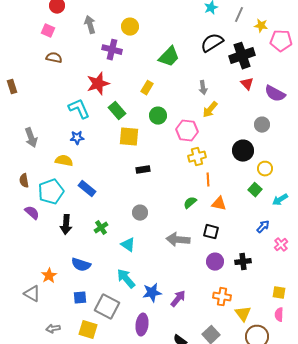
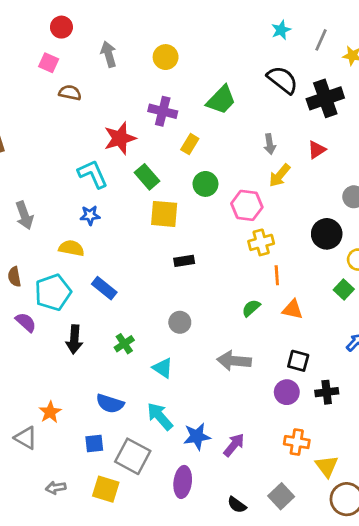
black semicircle: (212, 43) -> (282, 80), turned 70
purple cross: (112, 50) -> (163, 111), moved
brown semicircle: (54, 58) -> (70, 93), moved
red triangle: (247, 84) -> (317, 150), moved, turned 40
black square: (211, 232) -> (298, 361), moved
blue semicircle: (81, 265) -> (110, 404), moved

